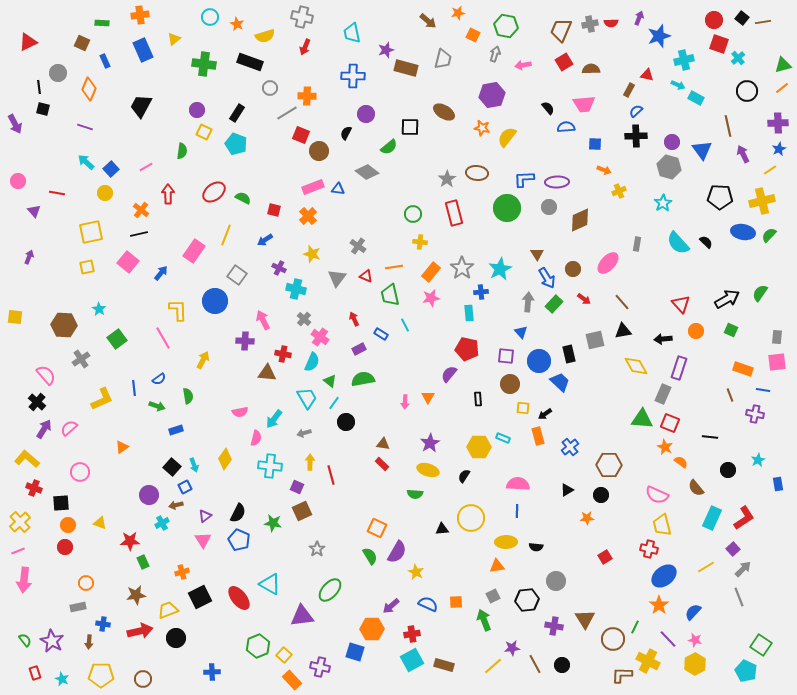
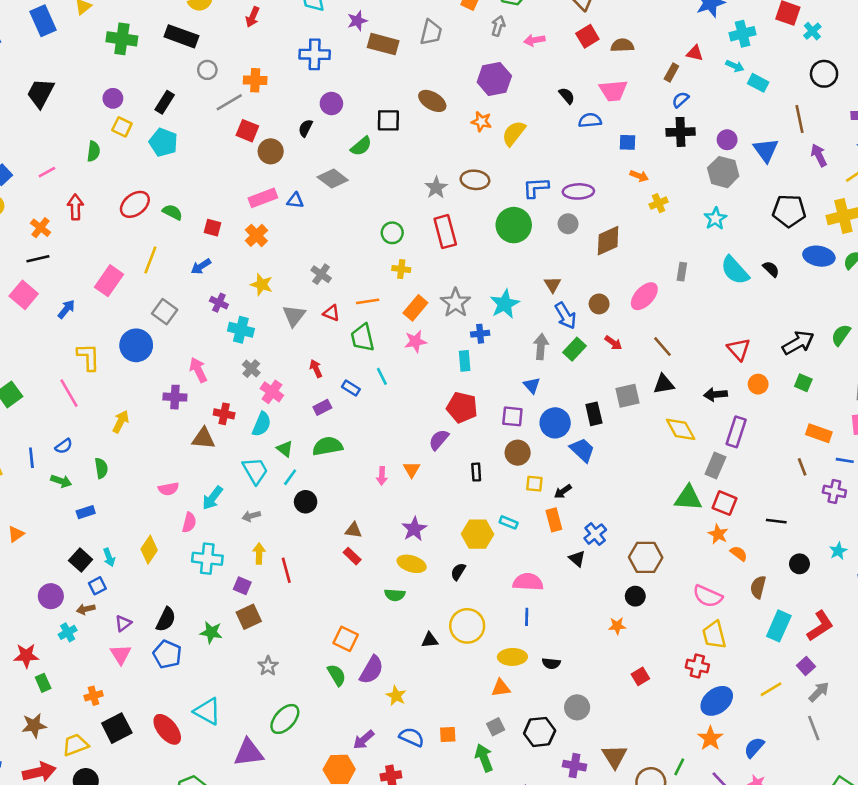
brown semicircle: (696, 488) -> (758, 587), turned 54
black triangle: (567, 490) -> (577, 559), moved, turned -48

